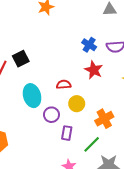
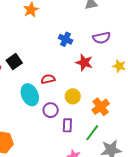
blue cross: (89, 45) -> (66, 39), moved
red semicircle: (64, 85) -> (48, 79), moved

